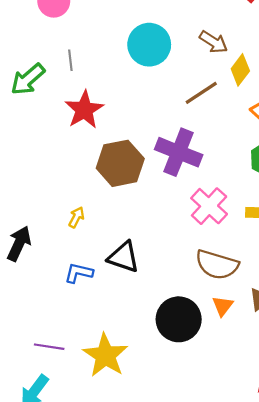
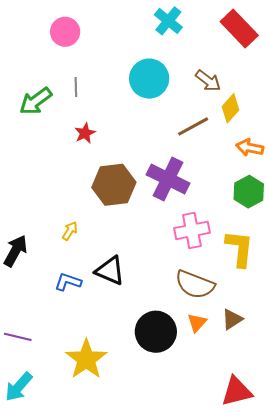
red star: (84, 110) -> (85, 133), size x0.6
pink cross: (209, 206) -> (192, 230), turned 32
purple line: (49, 347) -> (18, 337), moved

